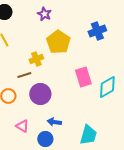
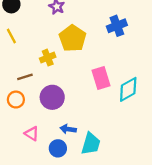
brown line: (24, 75) -> (25, 77), moved
cyan trapezoid: (88, 135) -> (91, 144), moved

